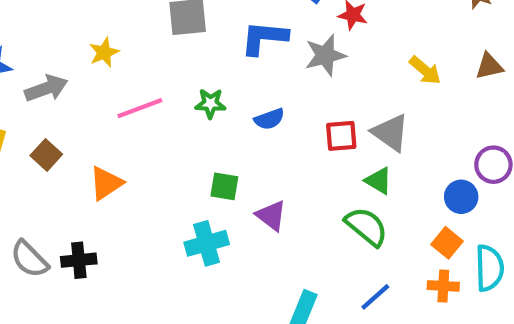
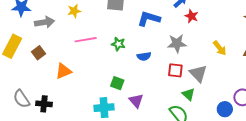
gray star: (325, 55) -> (177, 43), moved

